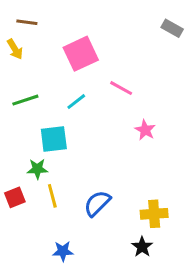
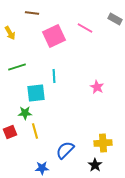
brown line: (27, 22) -> (32, 13), moved
pink line: (121, 88) -> (85, 28), moved
cyan line: (76, 102) -> (54, 76), moved, turned -56
blue semicircle: (97, 203) -> (65, 150), moved

